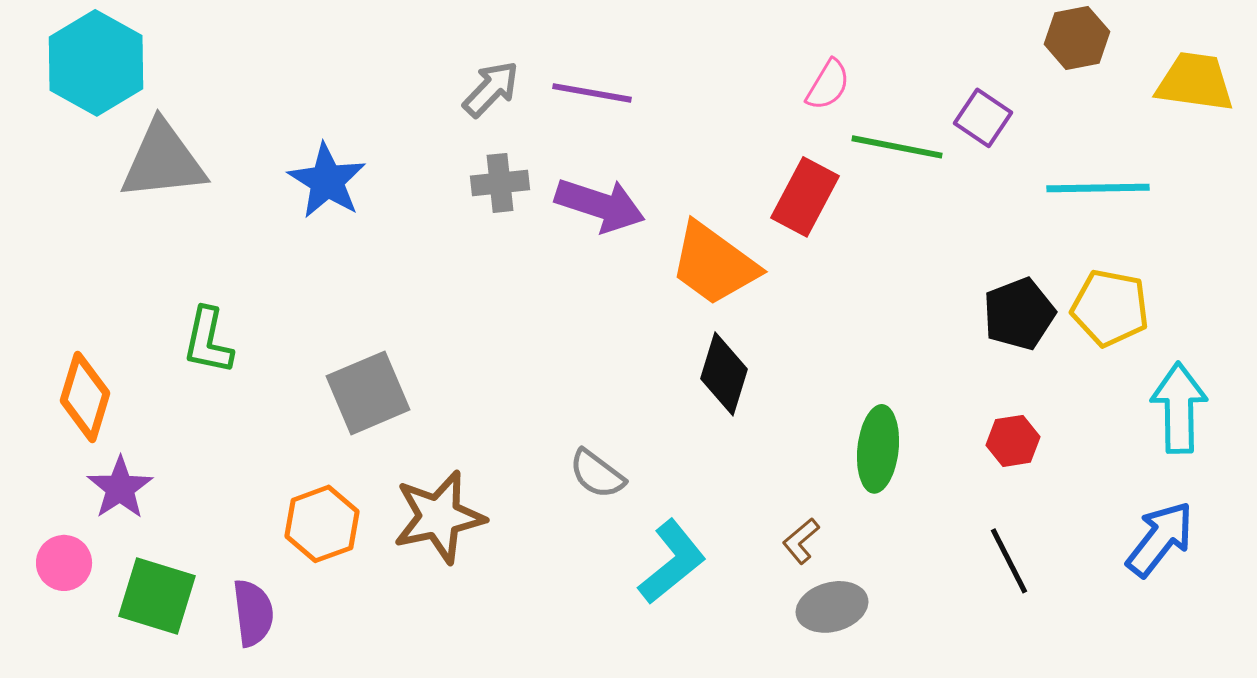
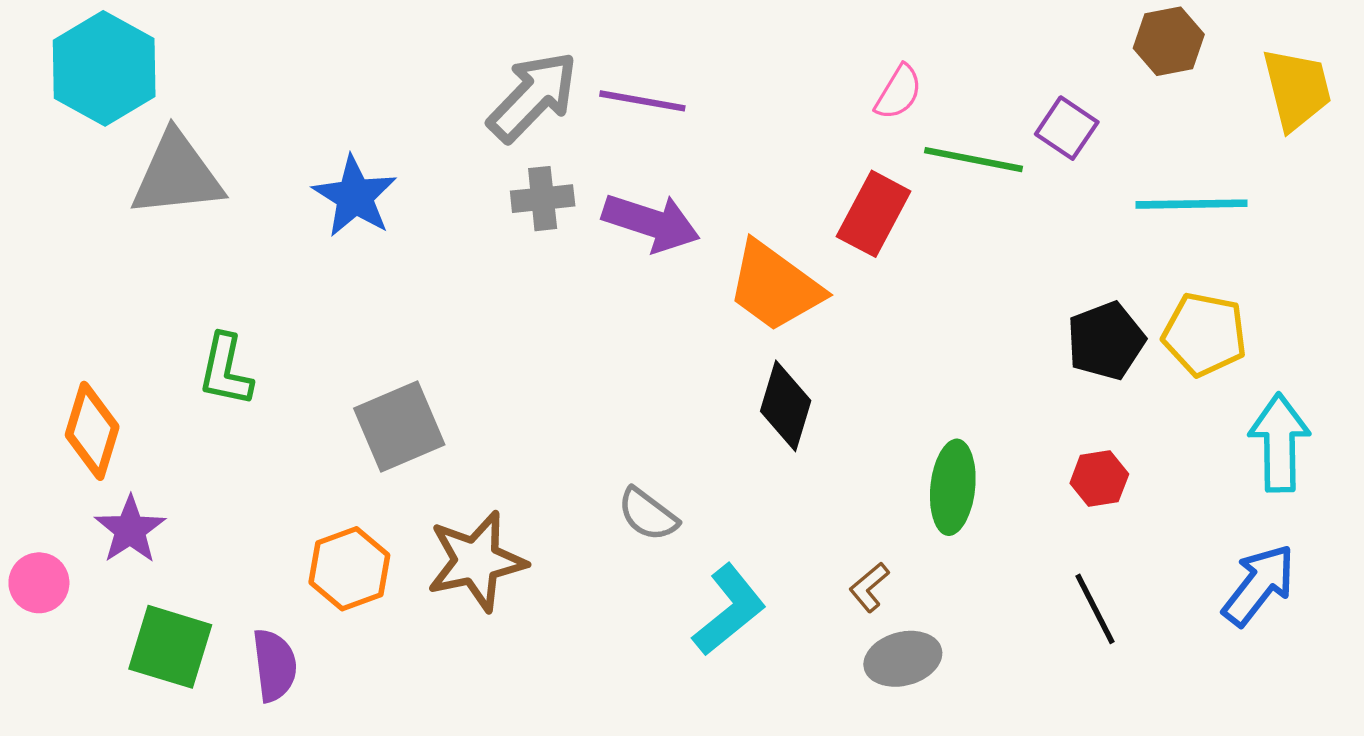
yellow trapezoid: (1195, 82) -> (1297, 89), turned 68
gray arrow: (491, 89) -> (533, 97), size x1.5
pink circle: (64, 563) -> (39, 583), moved

